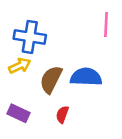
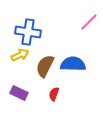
pink line: (106, 24) -> (89, 22), turned 42

